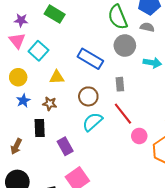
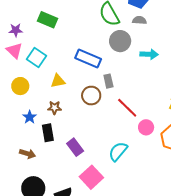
gray rectangle: (120, 84) -> (108, 81), moved
blue star: (23, 101) -> (30, 117), moved
cyan semicircle: (92, 122) -> (118, 151), moved
brown arrow: (16, 146) -> (28, 154), turned -91

